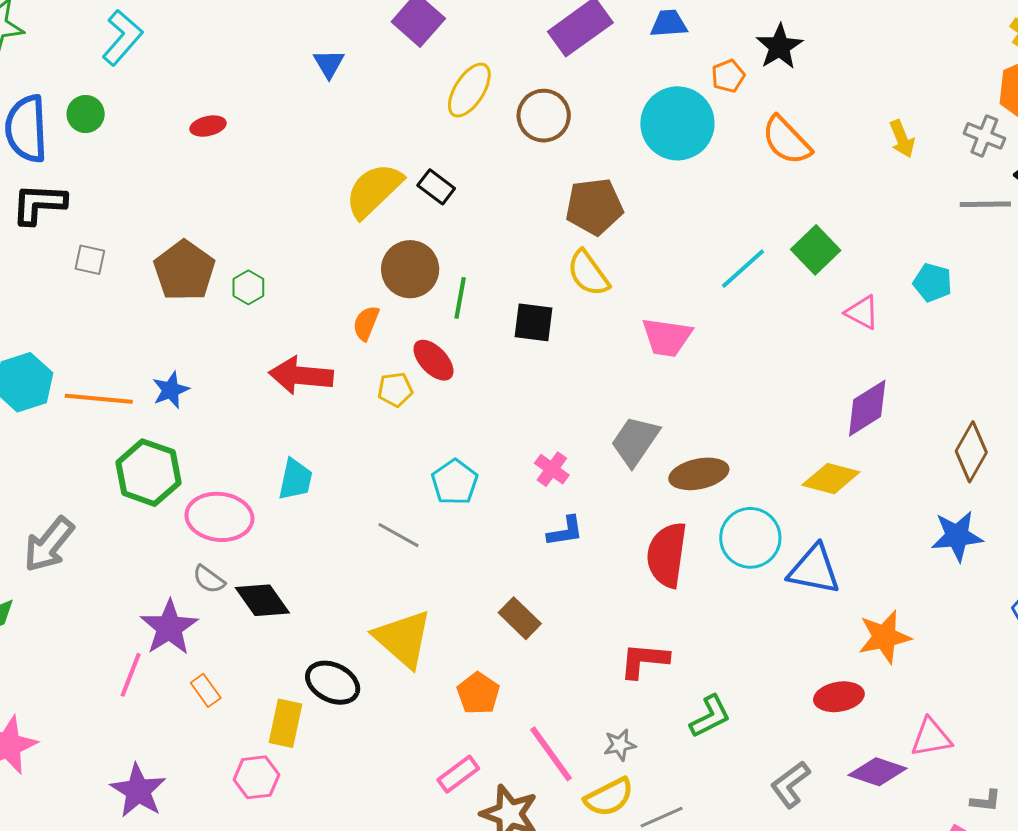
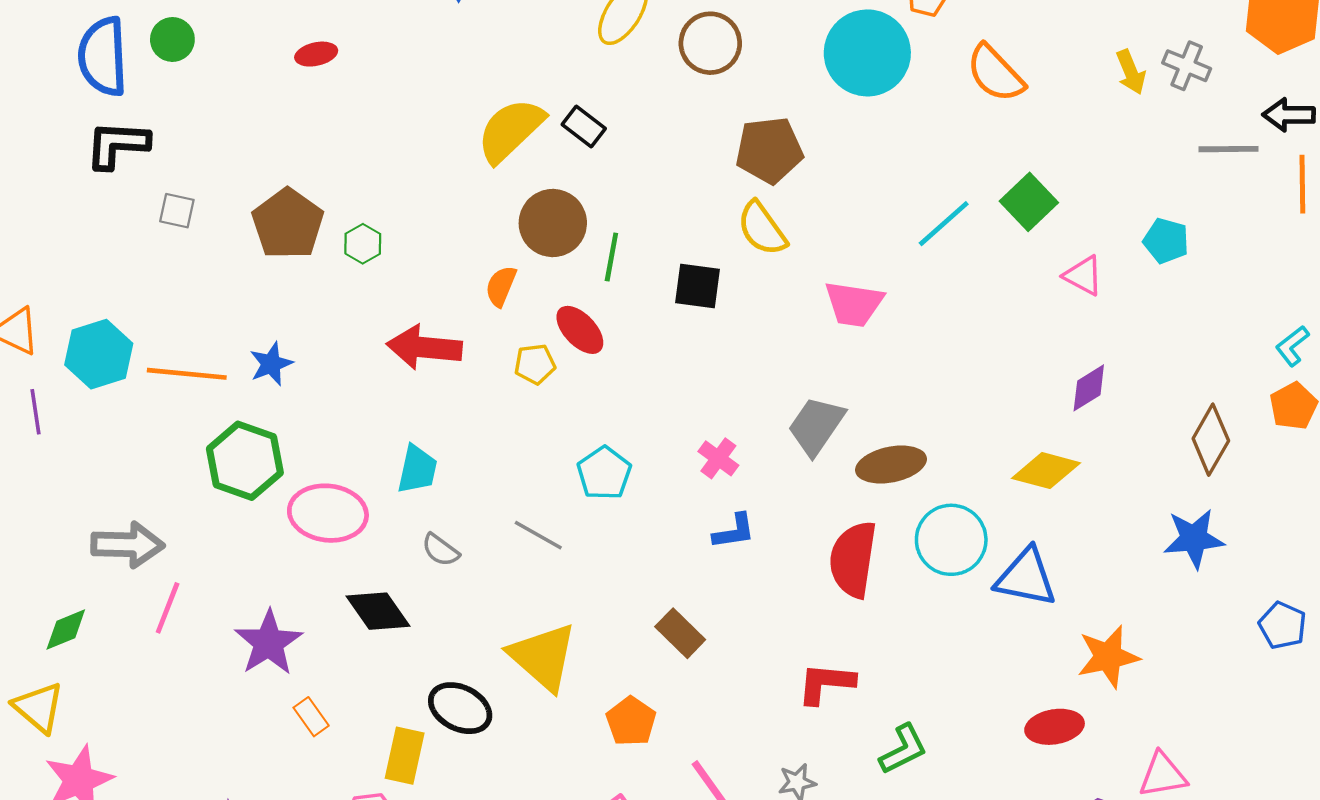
gray cross: (984, 136) -> (1187, 66), moved
purple diamond: (867, 408) -> (1089, 388), size x0.7
gray arrow: (49, 544) -> (128, 545), turned -128
gray semicircle: (209, 579) -> (440, 550), moved
pink line: (131, 675) -> (168, 608), moved

